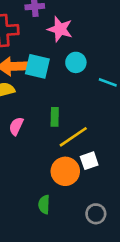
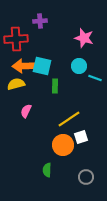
pink star: (60, 29) -> (84, 38), moved
cyan circle: (76, 62) -> (79, 66), moved
green rectangle: (55, 117) -> (55, 86), moved

